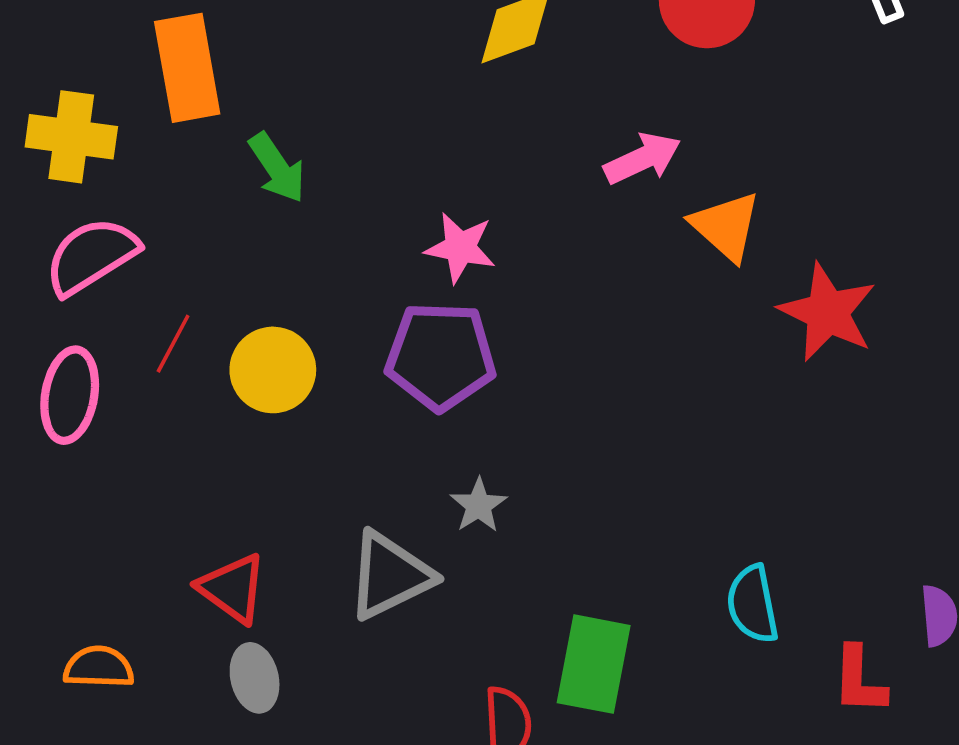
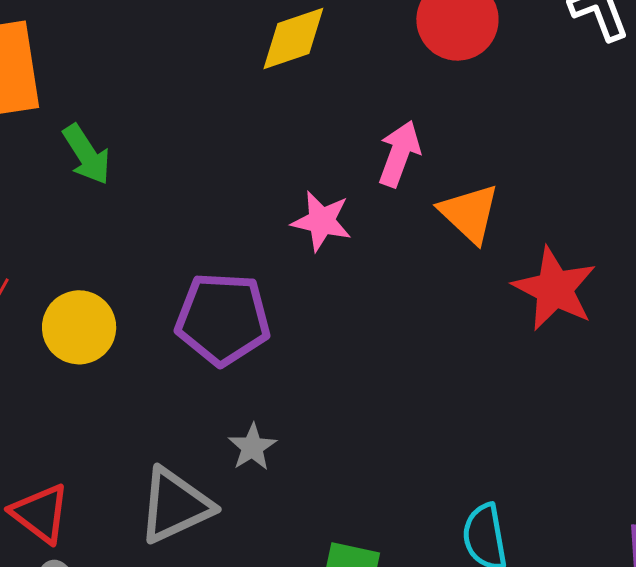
pink arrow: (642, 159) -> (399, 154), turned -46
pink star: (460, 248) -> (322, 221), moved

